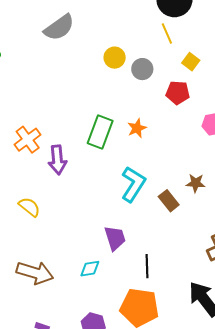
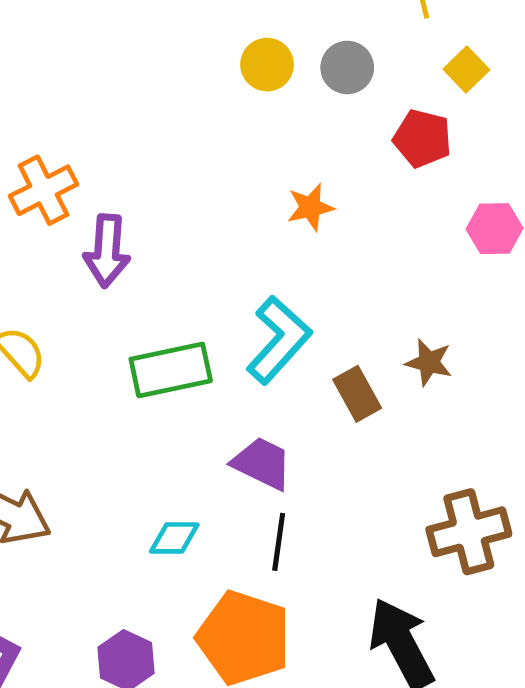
yellow circle: (115, 58) -> (267, 65), moved
green rectangle: (100, 132) -> (171, 370), moved, turned 48
purple trapezoid: (115, 238) -> (262, 463), moved, turned -56
cyan diamond: (90, 269) -> (174, 538), moved

